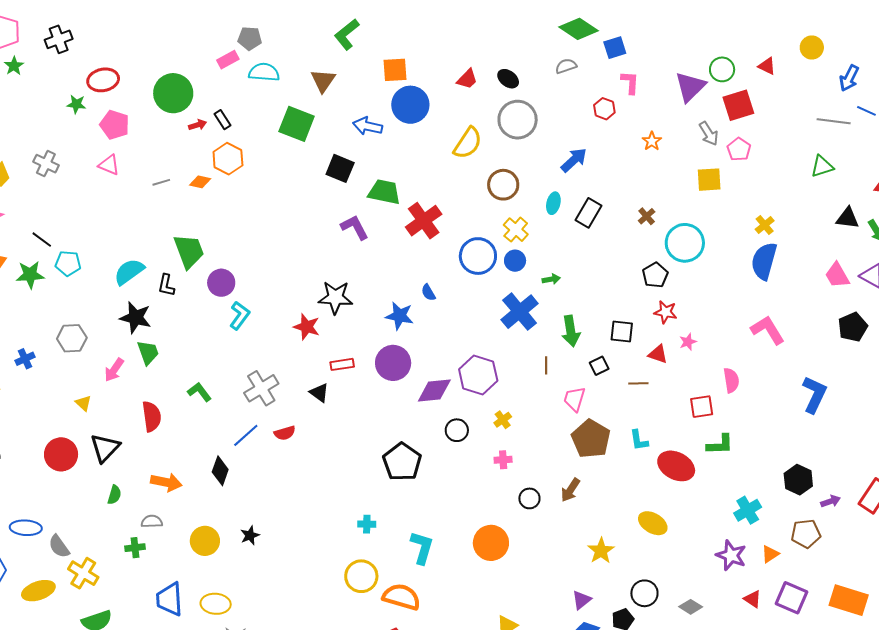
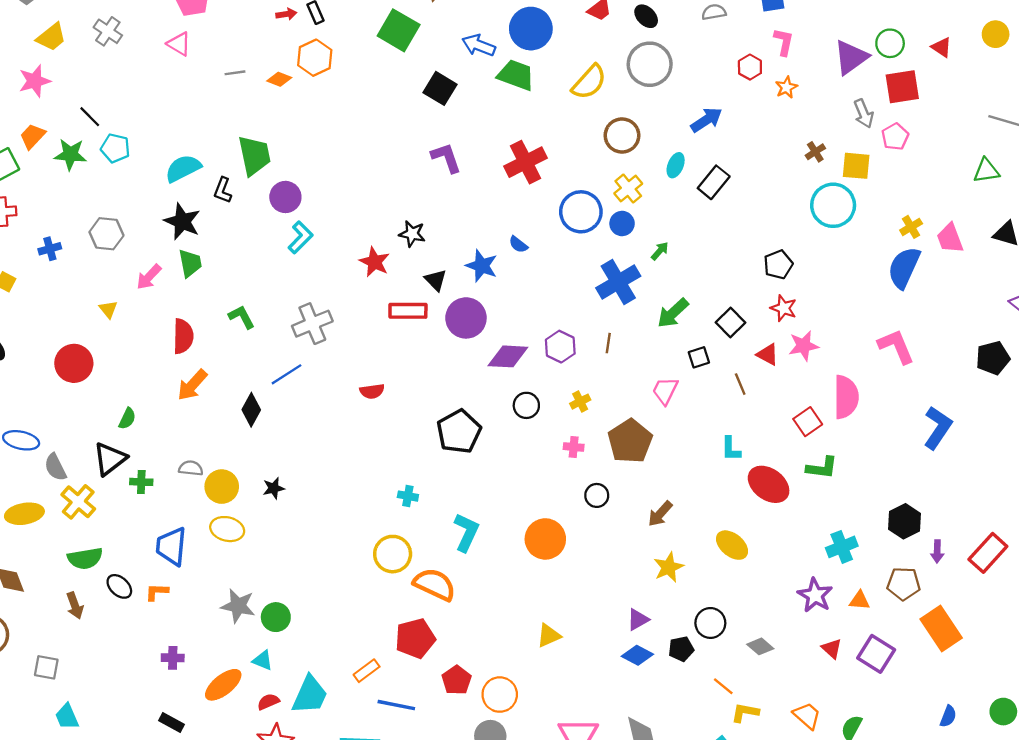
orange star: (652, 141) -> (786, 87), moved
green trapezoid: (384, 192) -> (516, 75), moved
brown cross: (647, 216) -> (815, 152), moved
cyan circle: (685, 243) -> (833, 205), moved
pink trapezoid: (837, 275) -> (950, 238), moved
green arrow: (551, 279) -> (660, 251), turned -48
blue semicircle: (428, 293) -> (518, 244), turned -30
black star: (335, 297) -> (412, 234), size x0.7
green arrow: (571, 331) -> (673, 313), turned 48
black square: (622, 332) -> (731, 323), turned 30
pink star: (688, 342) -> (804, 346), size x1.5
red rectangle: (342, 364) -> (408, 311), size x1.4
brown line: (546, 365) -> (608, 343), moved
purple hexagon: (478, 375) -> (560, 347), size x0.7
pink semicircle: (731, 380) -> (846, 397), size x1.5
brown line: (638, 383) -> (740, 384), turned 60
black triangle: (319, 393) -> (436, 280), moved
red square: (702, 407) -> (808, 422), turned -35
red semicircle: (285, 433) -> (372, 391), moved
brown pentagon: (591, 439) -> (630, 441), moved
black triangle: (105, 448) -> (110, 459), moved
orange arrow: (166, 482) -> (192, 385), moved, turned 112
brown arrow: (570, 490) -> (660, 514), moved
purple arrow: (831, 501) -> (937, 551), turned 102
gray semicircle: (152, 521) -> (191, 468), moved
orange triangle: (770, 554) -> (860, 600), turned 30
orange rectangle: (849, 600) -> (941, 628), moved, turned 30
yellow ellipse: (216, 604) -> (227, 529), moved

